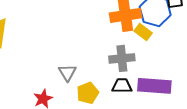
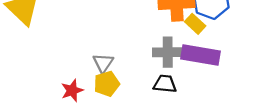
purple rectangle: (154, 86) -> (200, 55), moved
yellow pentagon: (88, 93) -> (107, 84), moved

